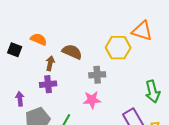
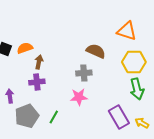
orange semicircle: (39, 39) -> (25, 48), moved, turned -42
yellow hexagon: (118, 48) -> (134, 62), moved
brown semicircle: (72, 52) -> (96, 51), moved

